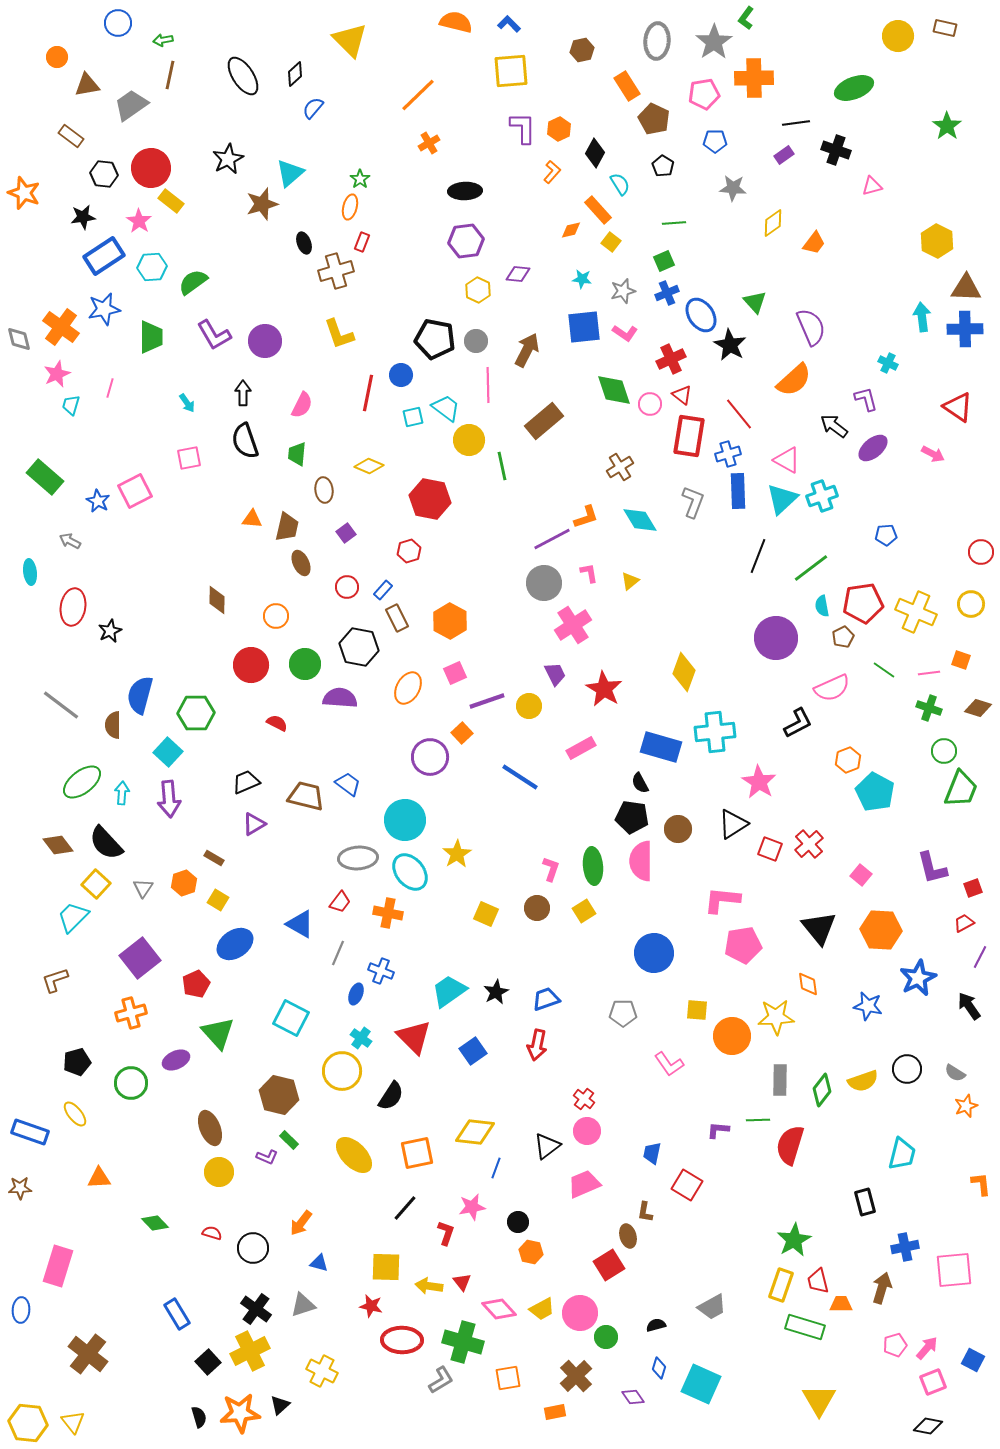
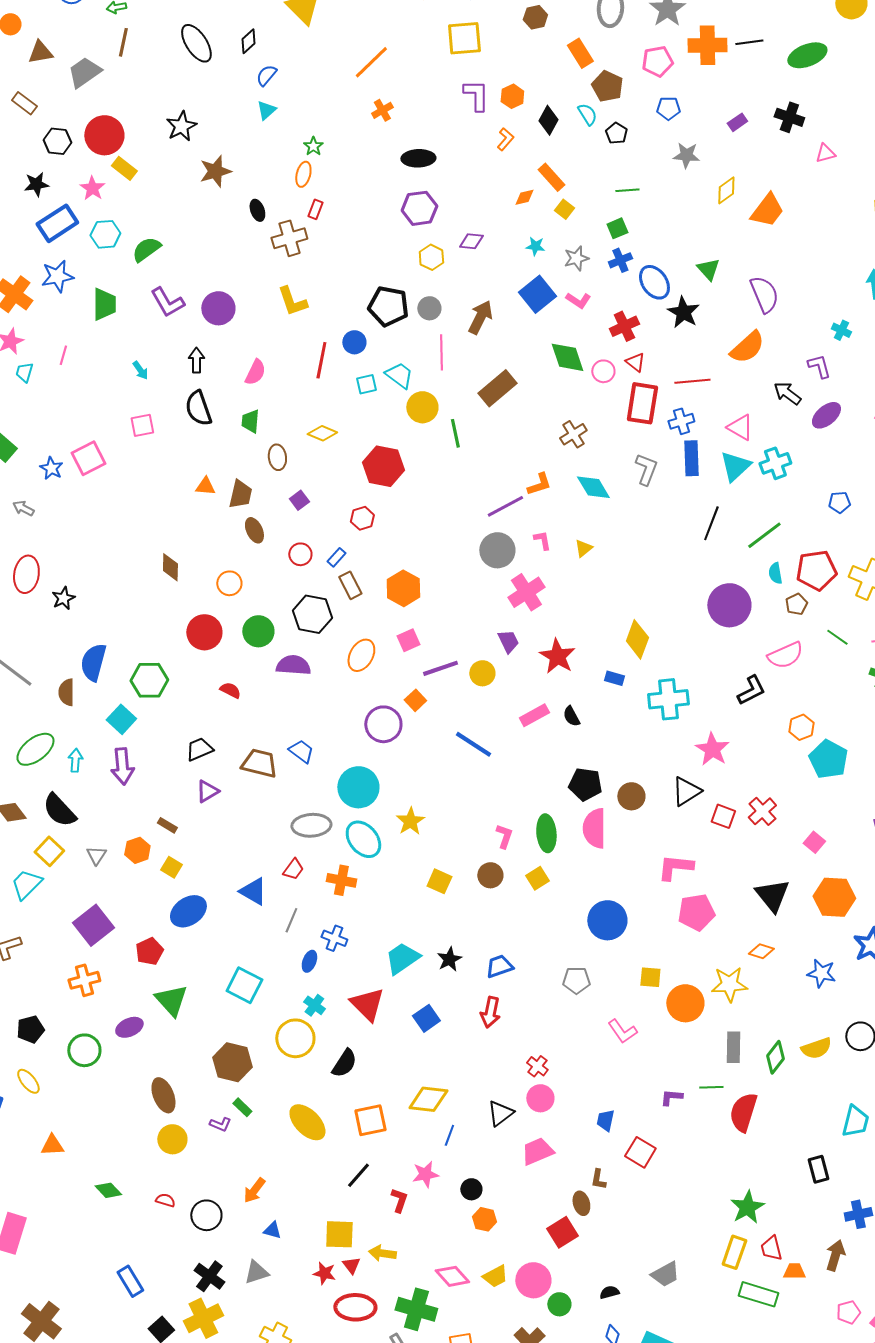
black line: (796, 123) -> (749, 42), moved
cyan triangle: (290, 173) -> (266, 110), moved, size x0.7
cyan semicircle: (620, 184) -> (587, 114), moved
orange trapezoid: (814, 243) -> (767, 210), size x1.5
blue square: (584, 327) -> (537, 294), turned -33
red line: (739, 414) -> (692, 381), turned -56
blue rectangle: (661, 747) -> (614, 678), moved, size x0.5
black semicircle: (640, 783) -> (571, 716), moved
orange diamond: (808, 984) -> (761, 951), turned -65
red triangle: (462, 1282) -> (351, 1265), moved

